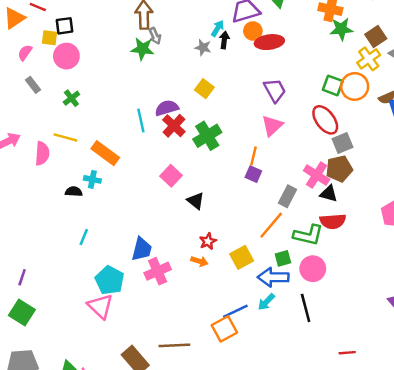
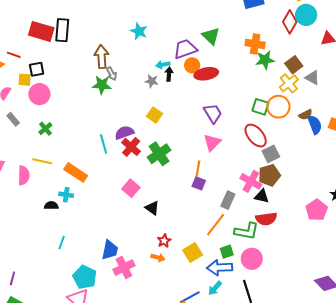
cyan arrow: (218, 28) -> (163, 65), turned -128

